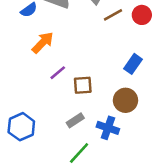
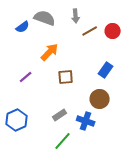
orange arrow: (43, 43) -> (50, 52), moved
purple line: (58, 73) -> (26, 77), moved
brown square: (83, 85) -> (66, 77), moved

